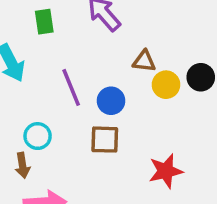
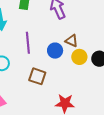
blue circle: (111, 101) -> (55, 51), moved

